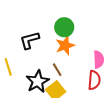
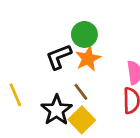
black L-shape: (29, 40) -> (59, 57), moved

